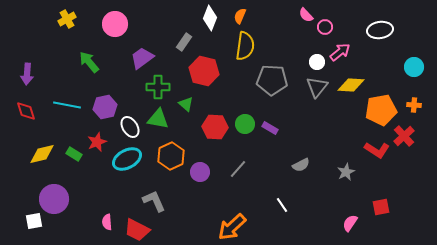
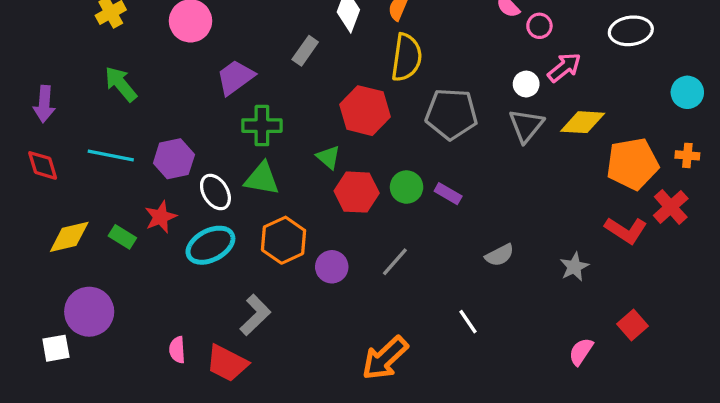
green arrow: (89, 62) -> (121, 84), moved
red hexagon: (204, 71) -> (365, 111), moved
green triangle: (186, 104) -> (328, 157), moved
gray L-shape: (154, 201) -> (255, 315), turned 70
red square: (381, 207) -> (632, 325), turned -30

